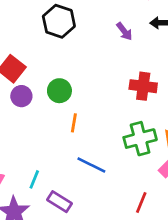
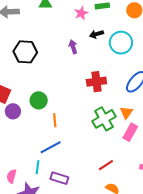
purple arrow: (124, 31) -> (73, 47), turned -144
blue line: (91, 165) -> (51, 147), moved, turned -40
red line: (141, 202) -> (106, 165), moved, turned 49

